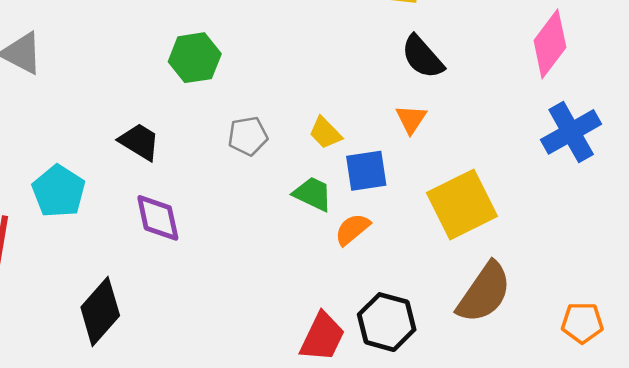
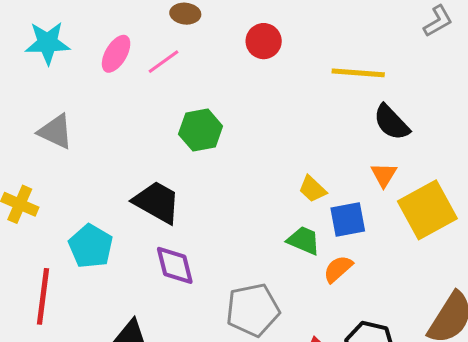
gray pentagon: (248, 136) -> (253, 310), moved, size x1.6
black trapezoid: (139, 142) -> (157, 202), size x1.4
yellow square: (462, 204) -> (427, 210), moved

